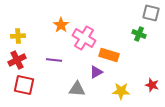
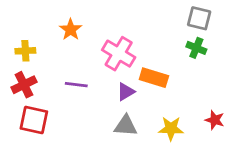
gray square: (151, 13) -> (199, 18), moved
orange star: (61, 25) -> (71, 30), moved
purple triangle: (96, 72) -> (126, 92), moved
gray triangle: (77, 89) -> (126, 126), moved

